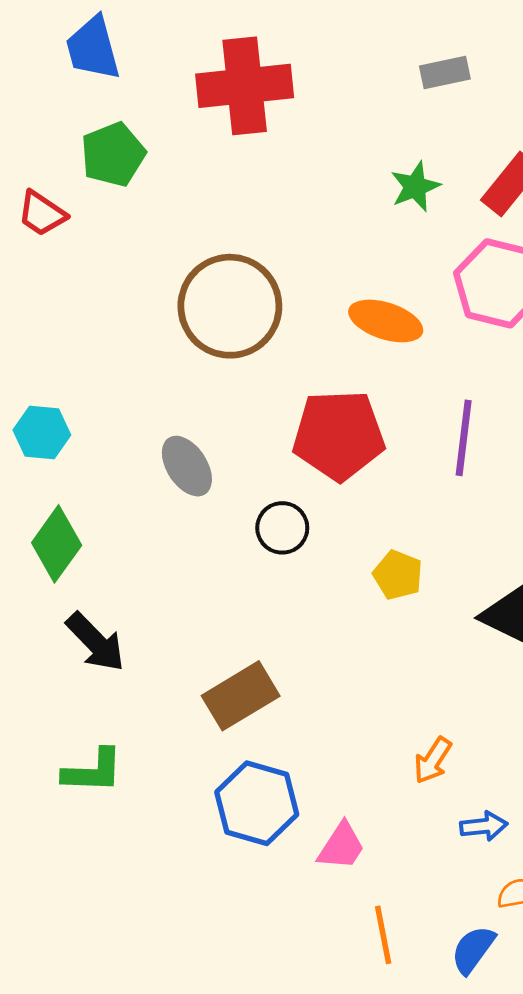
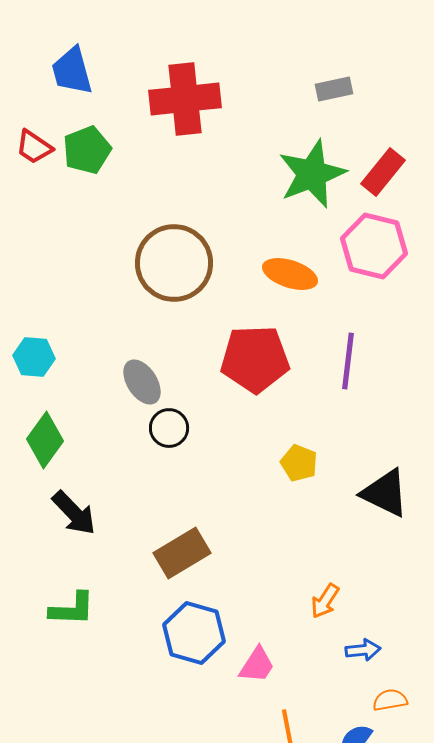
green star: (415, 187) -> (312, 174), size x1.8
red trapezoid: (42, 214) -> (34, 147), moved
black circle: (282, 528) -> (169, 428), moved

